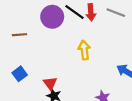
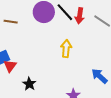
red triangle: (50, 83) -> (10, 66), moved

